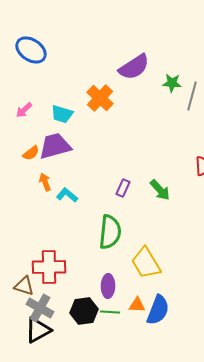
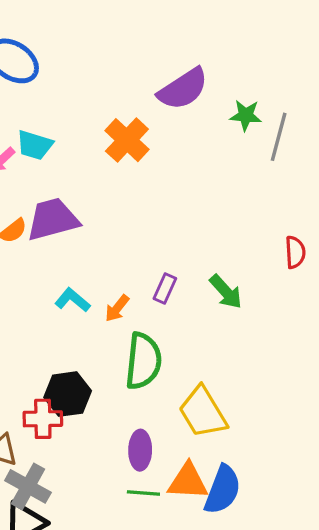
cyan trapezoid: (62, 114) -> (35, 145), moved
orange arrow: (45, 182) -> (117, 308), moved, turned -120
red cross: (49, 267) -> (43, 419), size x0.7
orange triangle: (137, 305) -> (188, 481), size x1.5
black hexagon: (84, 311) -> (68, 394), moved

